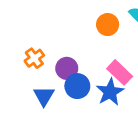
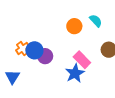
blue circle: (77, 86) -> (34, 50), moved
blue triangle: (44, 96) -> (13, 77), moved

